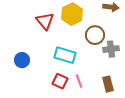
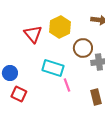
red square: (60, 81) -> (19, 94), moved
pink line: (79, 81) -> (67, 85), moved

